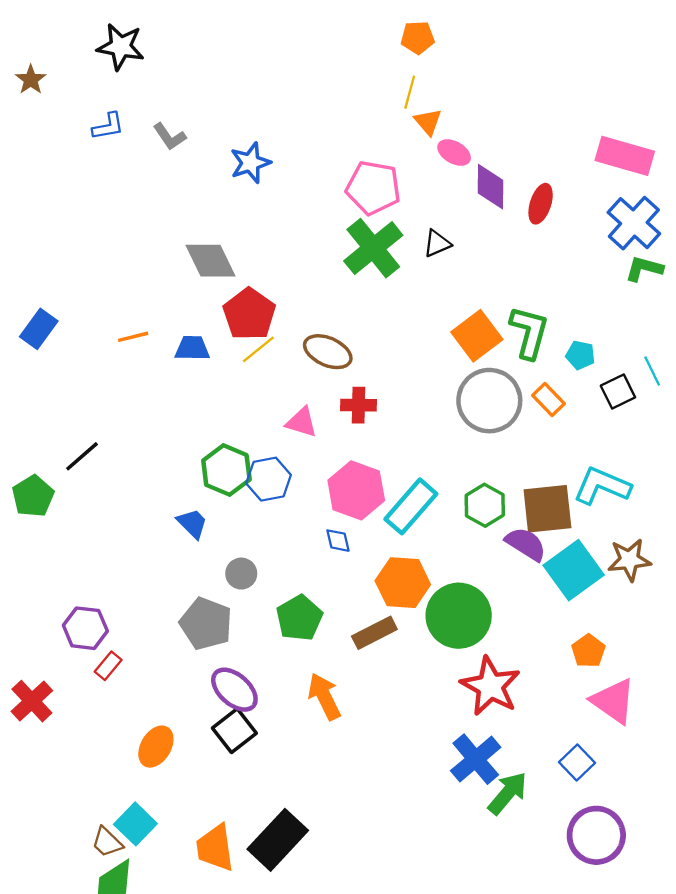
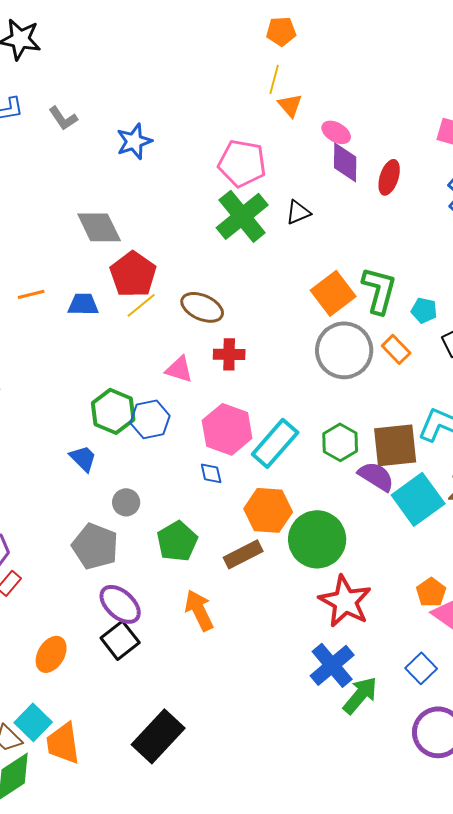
pink ellipse: (454, 152) -> (336, 132), moved
orange pentagon: (588, 651) -> (431, 592), moved
orange trapezoid: (215, 848) -> (63, 743), moved

